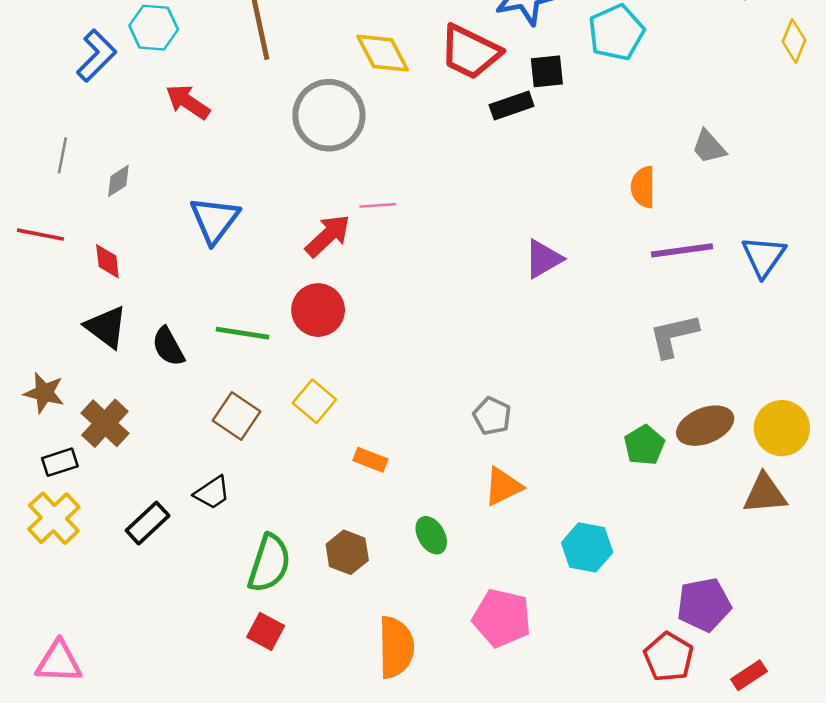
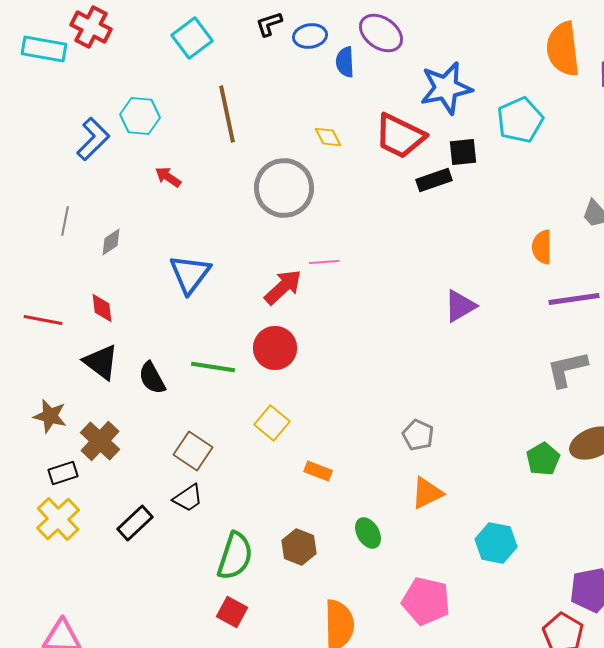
yellow diamond: (383, 53) -> (328, 137), size x0.6
red arrow: (188, 102) -> (168, 177), size x0.7
red line: (40, 235) -> (43, 320), moved
brown square: (236, 416) -> (193, 451), moved

